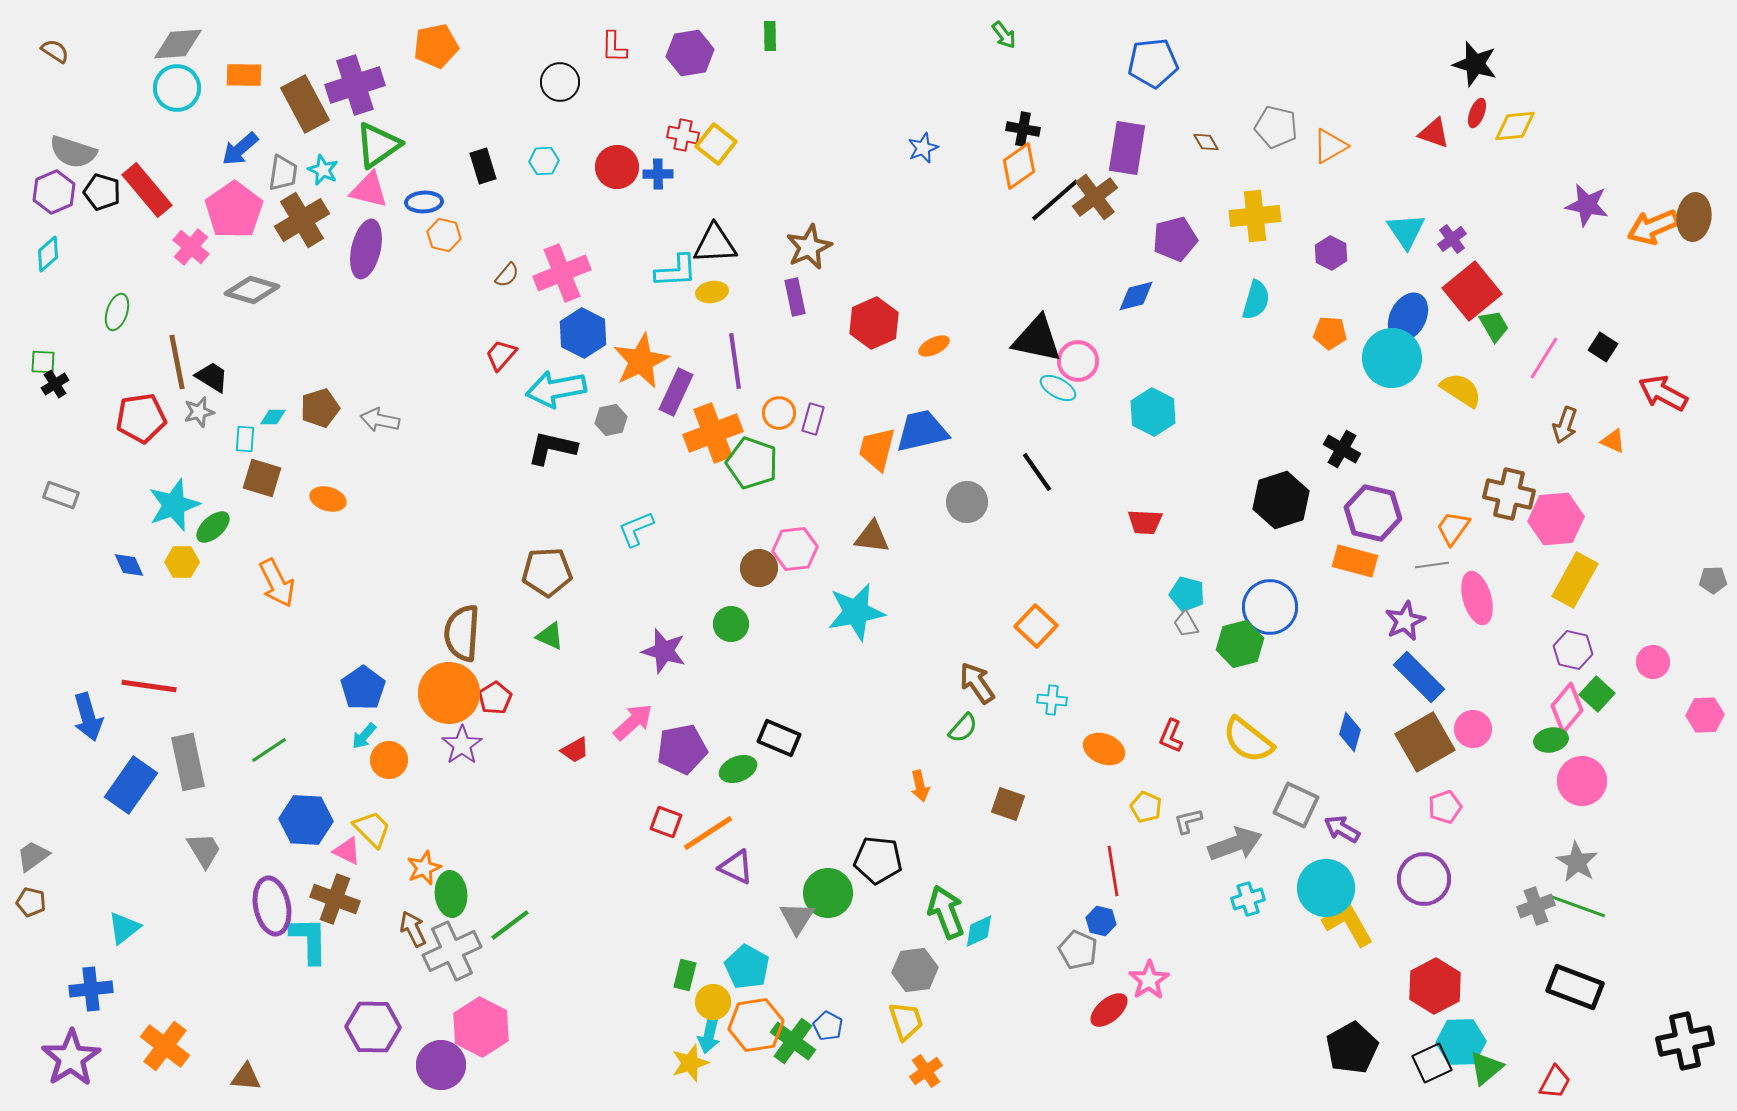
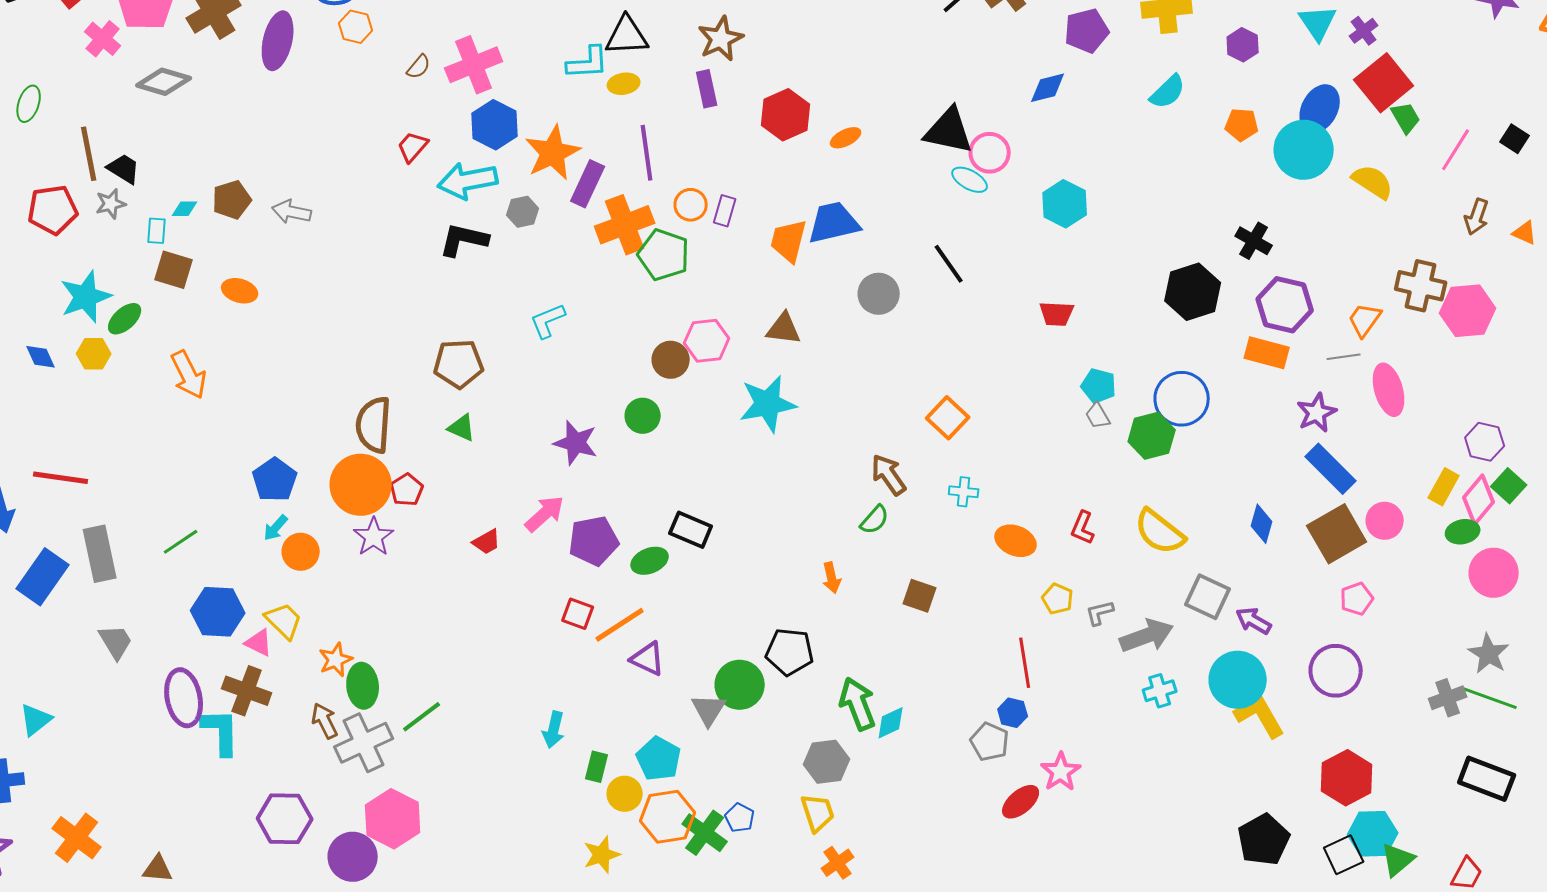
cyan semicircle: (1256, 300) -> (1168, 92), turned 30
yellow rectangle: (1575, 580) -> (1444, 487), moved, size x0.7
cyan arrow: (709, 1035) -> (554, 730), moved

